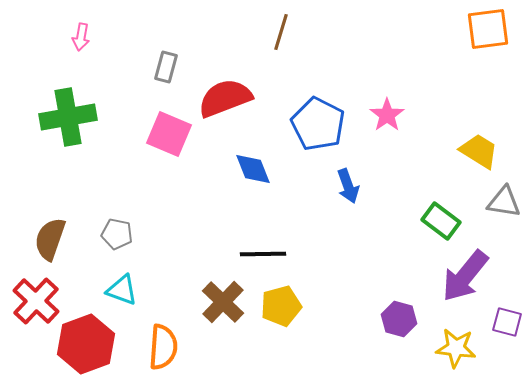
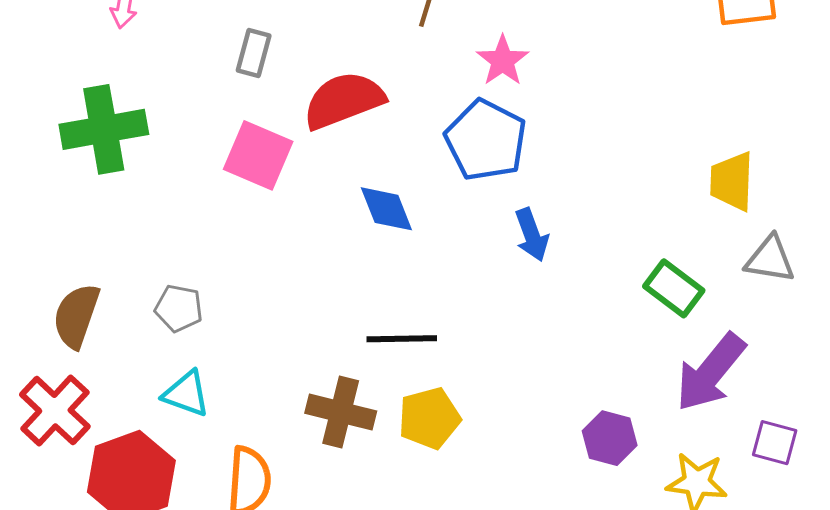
pink star: (387, 115) -> (503, 61), moved
yellow trapezoid: (479, 151) -> (732, 181), turned -120
brown cross: (223, 302) -> (341, 412), turned -30

